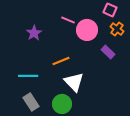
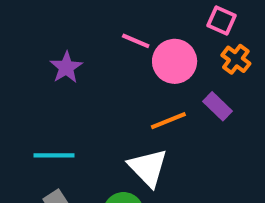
orange line: (61, 61) -> (168, 121), moved

